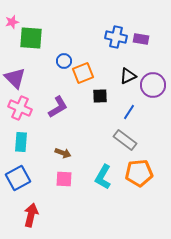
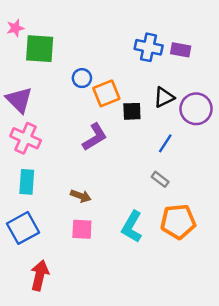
black square: (100, 96) -> (132, 111), moved
purple L-shape: (58, 107) -> (95, 137), moved
gray rectangle: (125, 140) -> (160, 179), size x0.6

